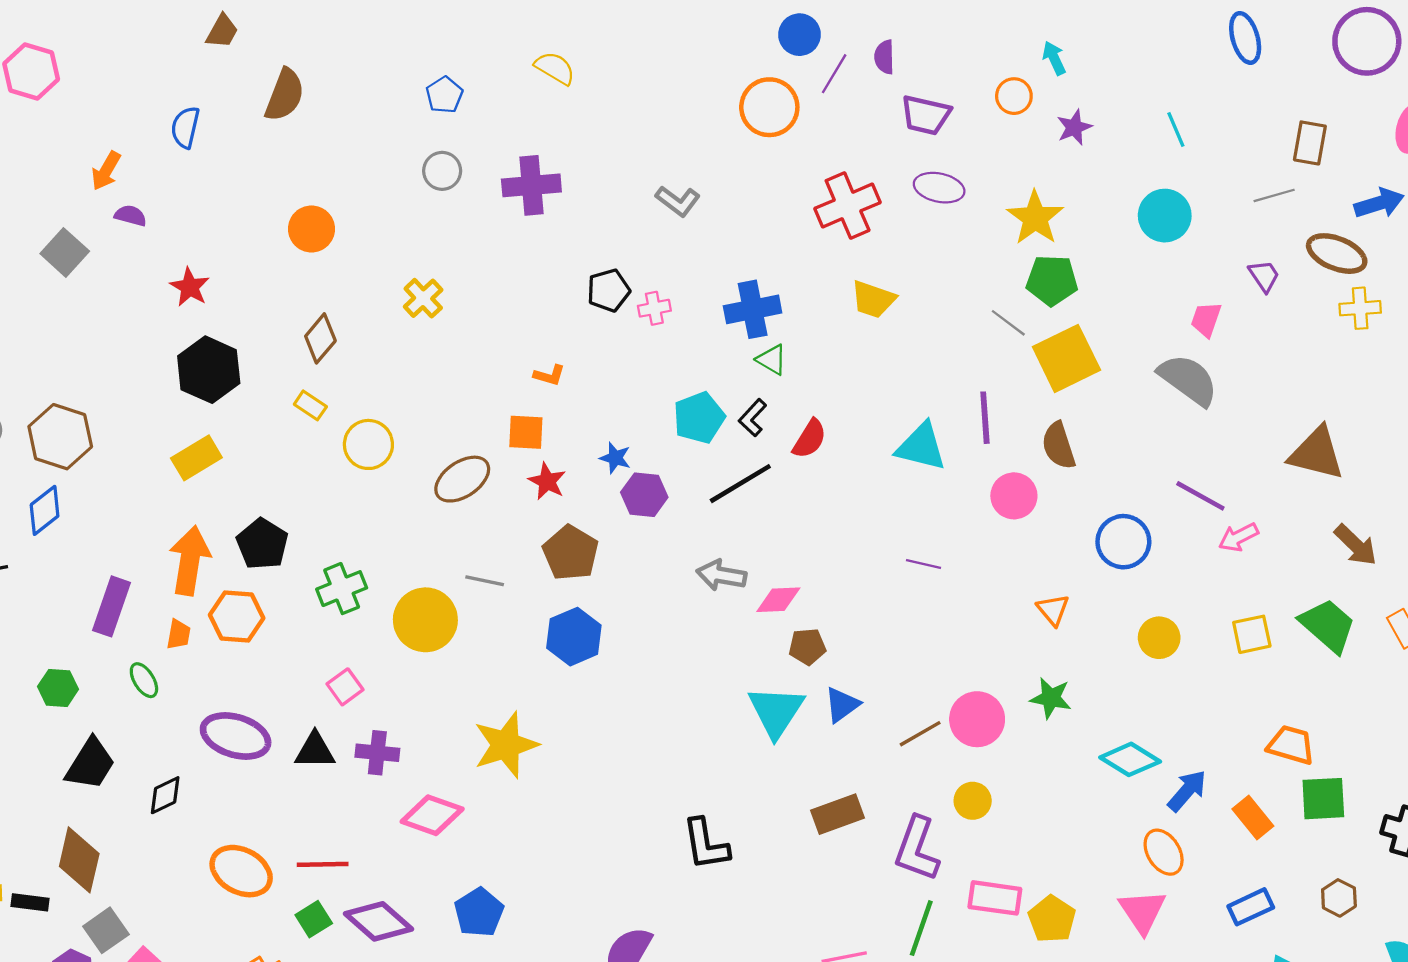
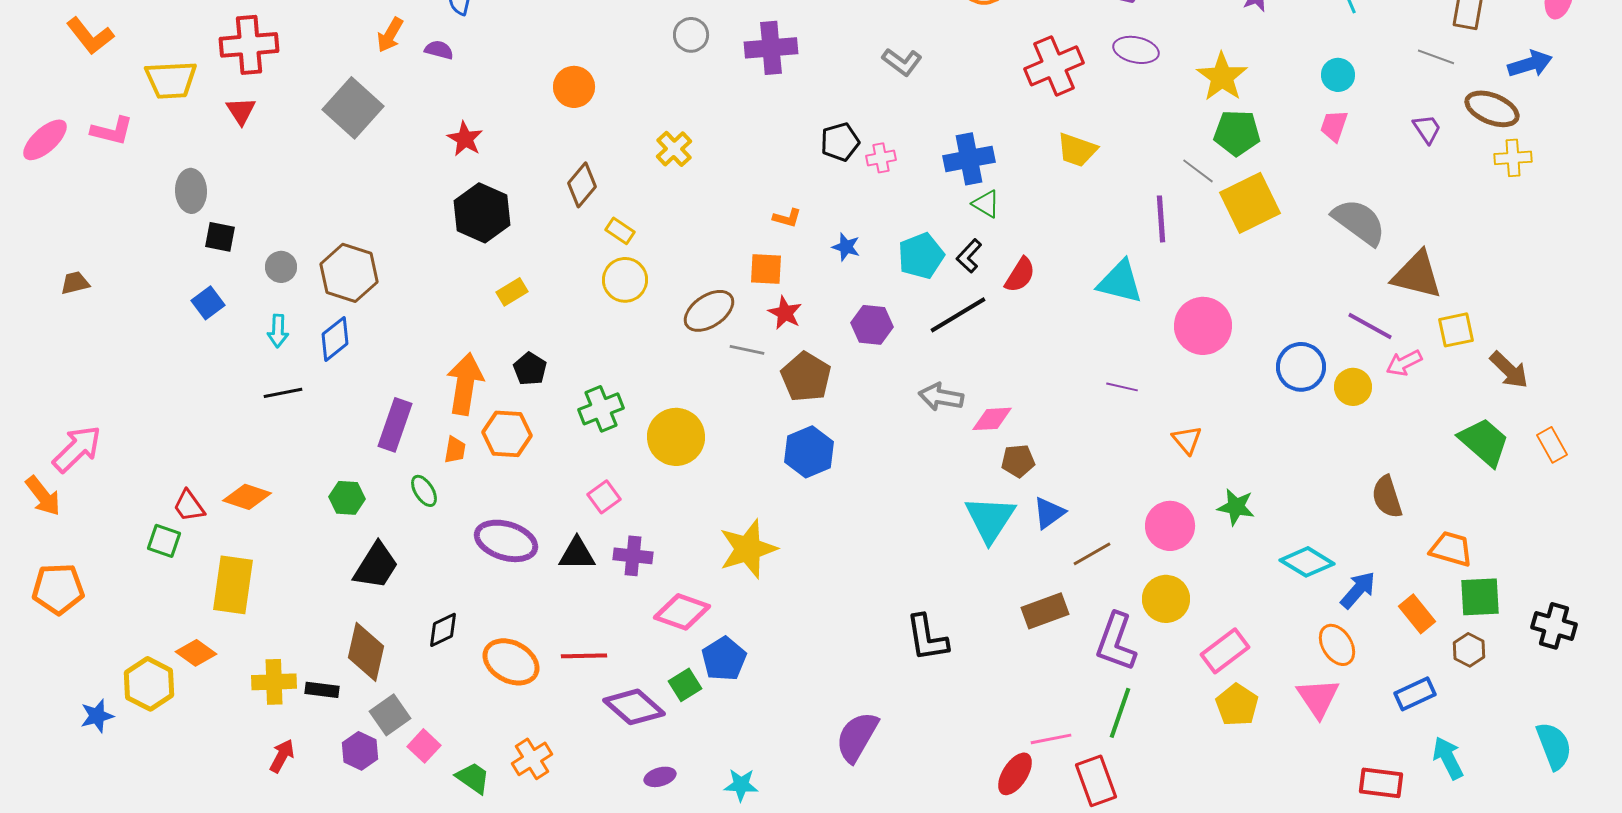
gray line: (1274, 195) -> (1436, 57), turned 36
purple semicircle: (131, 216) -> (439, 50), moved
cyan circle: (1165, 216) -> (1338, 75), size x0.7
gray square: (65, 252) -> (353, 108), size x1.4
pink trapezoid: (1206, 319) -> (1334, 126), moved
yellow rectangle: (310, 405) -> (620, 231), moved
purple line: (985, 418) -> (1161, 219), moved
brown semicircle: (1059, 446) -> (1387, 497), moved
brown triangle: (1317, 453) -> (1417, 275), moved
yellow rectangle: (196, 458) -> (512, 292), moved, size x0.7
blue star: (615, 458) -> (846, 247), moved
pink circle: (1014, 496) -> (1203, 326), size x1.4
black pentagon: (262, 544) -> (530, 369), size x0.7
gray line: (485, 581) -> (747, 350), moved
orange triangle: (1053, 610) -> (1187, 440), moved
yellow square: (1252, 634) -> (1456, 330), moved
yellow circle: (1159, 638) -> (1353, 387), moved
brown line: (920, 734) -> (1092, 554), moved
black diamond: (165, 795) -> (443, 630), moved
yellow circle: (973, 801) -> (1166, 599), size x1.4
pink rectangle: (995, 898) -> (1225, 651), moved, turned -45
brown hexagon: (1339, 898) -> (1469, 650), moved
blue pentagon: (479, 912) -> (724, 659), moved
green square: (314, 919) -> (685, 685), moved

